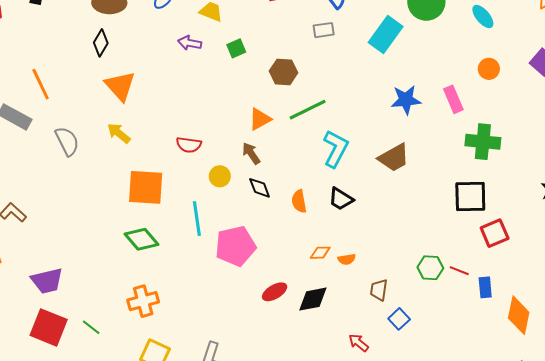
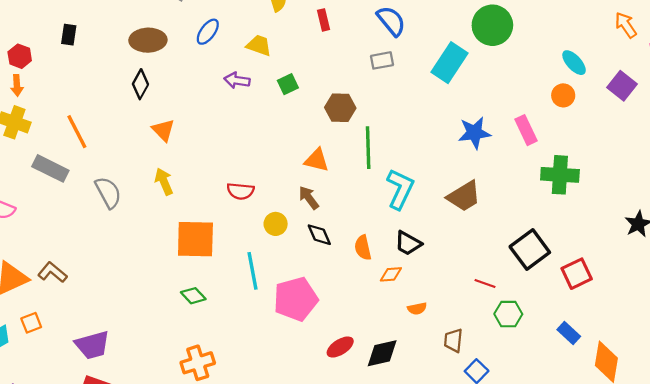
cyan ellipse: (483, 17) -> (574, 63), moved
orange triangle: (120, 86) -> (163, 130), size x0.7
green line: (308, 110) -> (368, 148), turned -63
orange triangle: (260, 119) -> (317, 160), turned 45
yellow arrow: (119, 133) -> (164, 181), turned 30
black square: (470, 196) -> (530, 249), moved, turned -33
green diamond: (141, 239) -> (193, 296), size x0.7
orange diamond: (320, 253) -> (391, 274), moved
red line: (459, 271) -> (485, 283), moved
blue rectangle: (485, 287) -> (569, 333), turned -40

